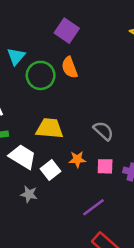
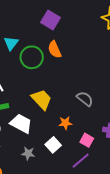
yellow trapezoid: (50, 128) -> (42, 99), turned 45
pink square: (105, 166) -> (87, 140), moved, turned 32
white square: (50, 170) -> (53, 145), moved

